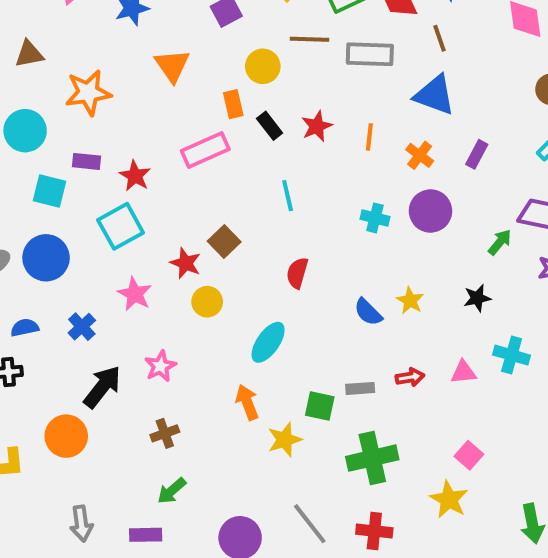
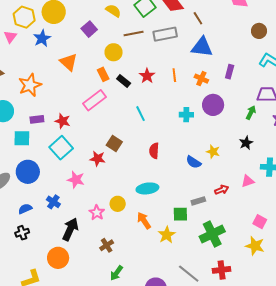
yellow circle: (207, 302) -> (118, 204), moved
cyan ellipse: (268, 342) -> (147, 188), turned 60

